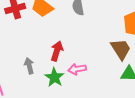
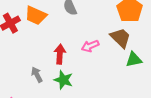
pink arrow: (77, 69) -> (90, 46), moved

